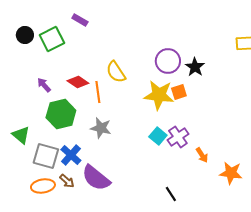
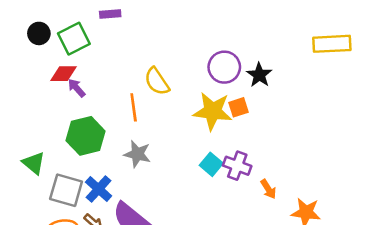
purple rectangle: (80, 20) -> (110, 14), turned -35
red diamond: (78, 82) -> (64, 74), moved, turned -35
purple arrow: (44, 85) -> (76, 88), moved
purple cross: (178, 137) -> (237, 166), turned -35

